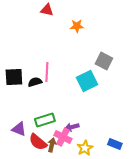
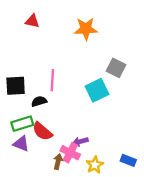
red triangle: (47, 10) -> (32, 21), moved
orange star: (77, 26) -> (86, 29), size x1.5
black semicircle: (35, 82) -> (39, 101), moved
green rectangle: (45, 120) -> (22, 124), moved
red semicircle: (38, 142) -> (42, 131), moved

